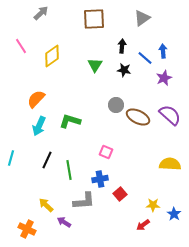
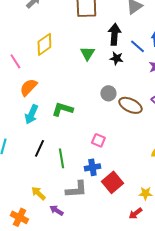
pink line: (21, 46) -> (15, 61), moved
black arrow: (122, 46) -> (114, 34), size x1.5
red square: (120, 194) -> (112, 182), size x1.5

